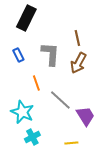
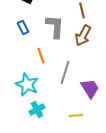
gray line: (60, 100) -> (65, 72), turned 65

